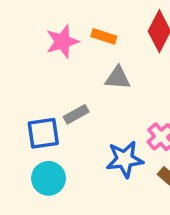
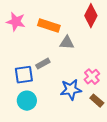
orange rectangle: (104, 36) -> (49, 26), moved, size x1.5
pink star: (62, 42) -> (16, 22), moved, turned 30

